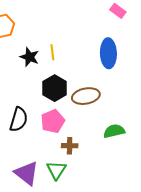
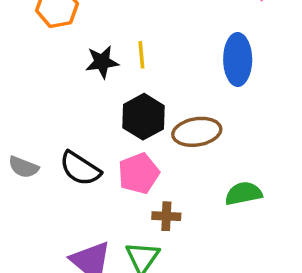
black star: (29, 57) -> (102, 62), turned -30
black semicircle: (19, 119) -> (80, 169), turned 105

